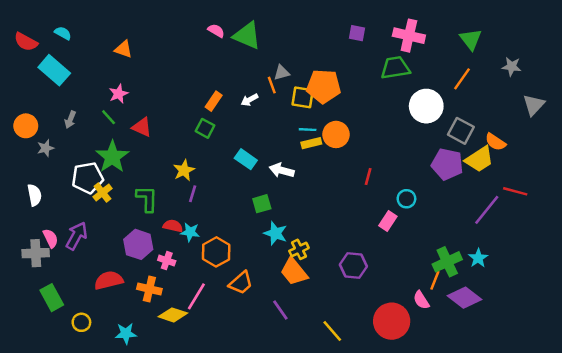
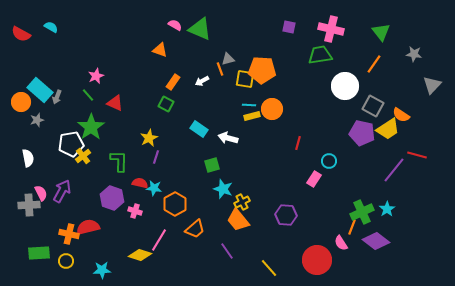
orange triangle: (123, 49) -> (160, 50), moved
cyan rectangle: (54, 70) -> (40, 90), moved
orange cross: (149, 289) -> (69, 234), moved
green rectangle: (52, 298) -> (39, 253), moved, turned -65

